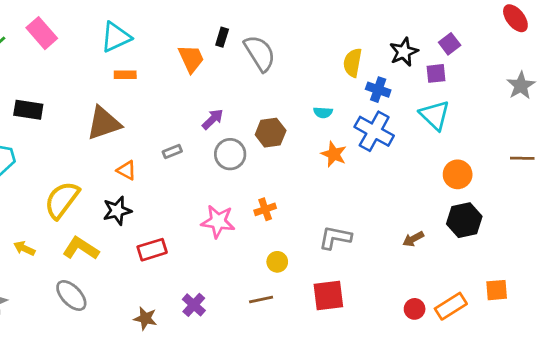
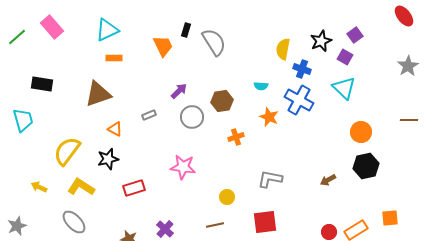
purple square: (436, 73) -> (345, 57), turned 35
orange cross: (265, 209) -> (236, 137), moved

